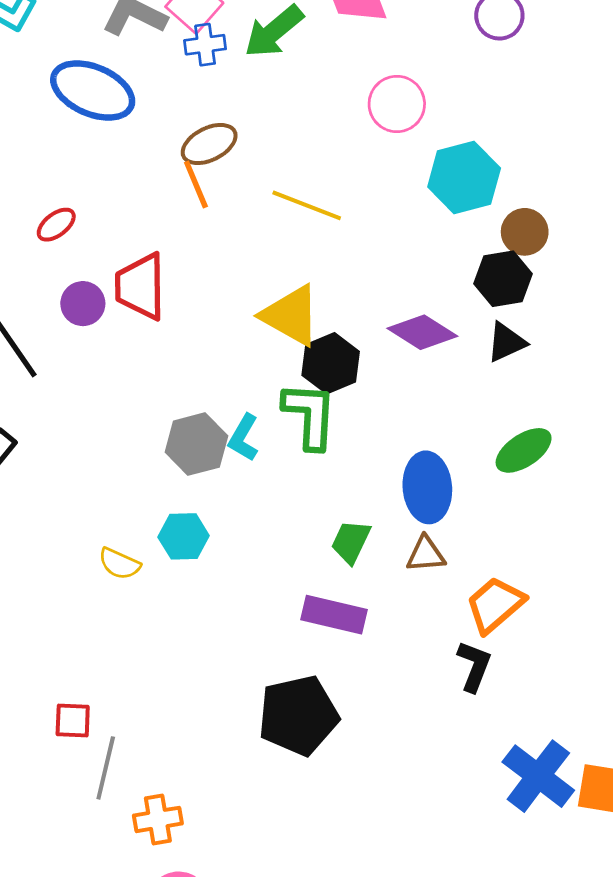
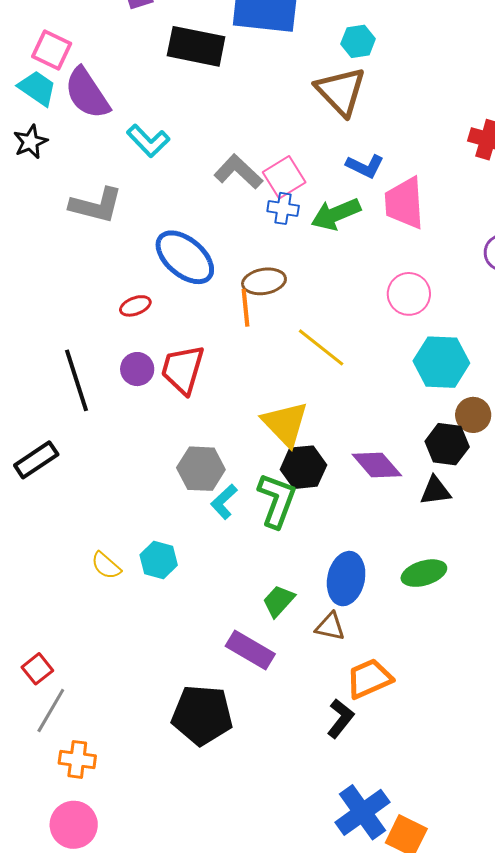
blue ellipse: (93, 90) -> (185, 257), moved
gray hexagon: (196, 444) -> (201, 469), moved
red square: (73, 720) -> (37, 669), turned 32

